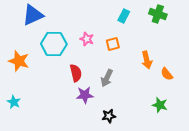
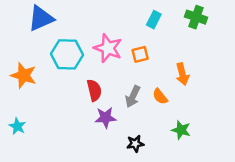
pink star: (87, 39) -> (108, 48), size x1.6
orange semicircle: (167, 74) -> (160, 97), moved
green star: (160, 105) -> (181, 130), moved

